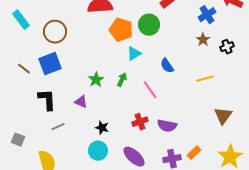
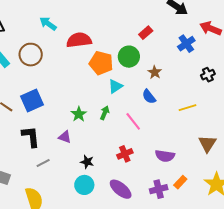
brown circle: (55, 32) -> (31, 55), moved
brown star: (203, 40) -> (155, 72), moved
purple semicircle: (167, 126) -> (165, 156), moved

